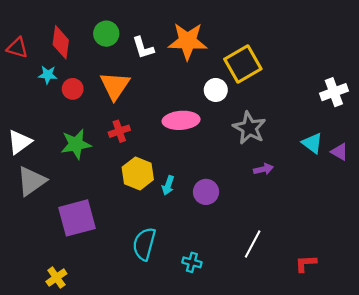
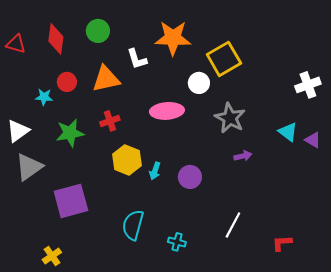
white L-shape: (143, 48) -> (137, 59), moved
cyan star: (48, 75) -> (44, 97), moved
orange triangle: (115, 86) -> (106, 79), turned 44

